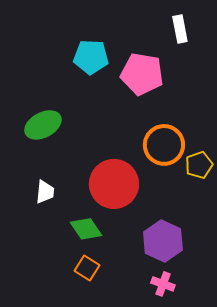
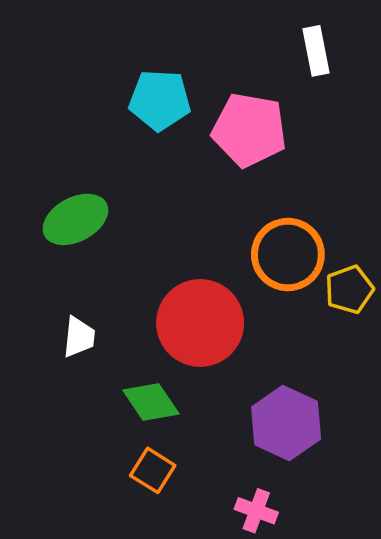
pink cross: (163, 284) -> (256, 511), moved

